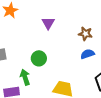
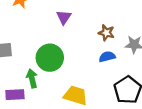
green circle: (39, 58) -> (50, 58), size x1.5

